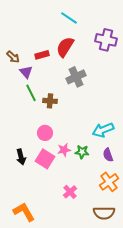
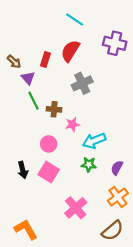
red rectangle: (42, 55) -> (45, 60), turned -56
cyan arrow: (103, 130) -> (94, 141), moved
pink star: (64, 150) -> (72, 124), moved
purple semicircle: (108, 155) -> (117, 168), turned 48
pink cross: (70, 192) -> (76, 208), size x1.5
brown semicircle: (104, 213) -> (113, 231), turned -40

